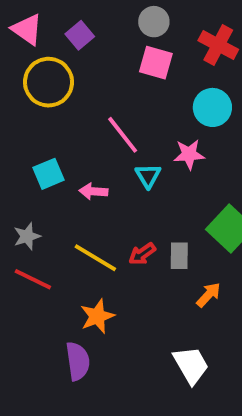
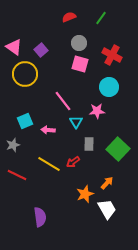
gray star: (27, 236) -> (13, 145), moved
gray rectangle: (179, 256) -> (89, 144), moved
orange star: (97, 316) -> (85, 194), moved
white trapezoid: (191, 365) -> (107, 209), moved

